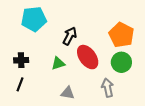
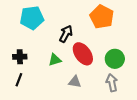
orange pentagon: (121, 35) -> (102, 17), moved
gray arrow: (108, 88) -> (112, 83), moved
gray triangle: (68, 93) -> (75, 82), moved

